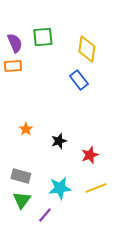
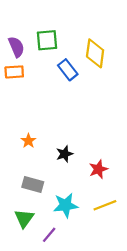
blue rectangle: (79, 80) -> (68, 70), moved
gray rectangle: (21, 176) -> (33, 185), moved

